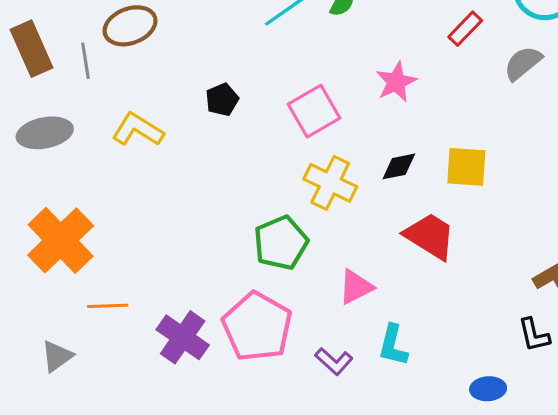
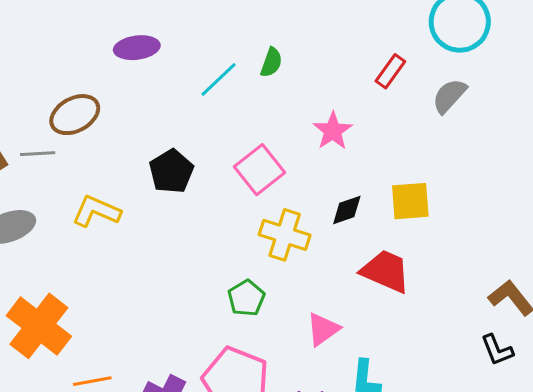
gray line: (85, 61) -> (38, 154), turned -76
black pentagon: (222, 100) -> (171, 171), size x1.4
green pentagon: (281, 243) -> (246, 298), size x0.7

